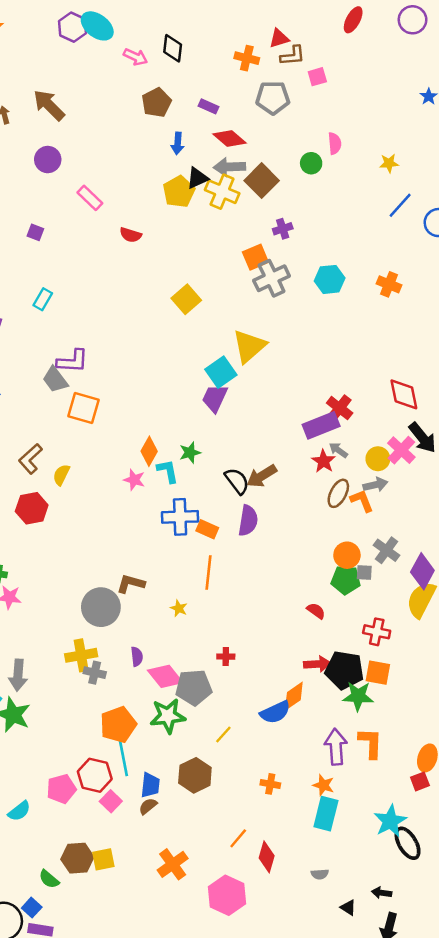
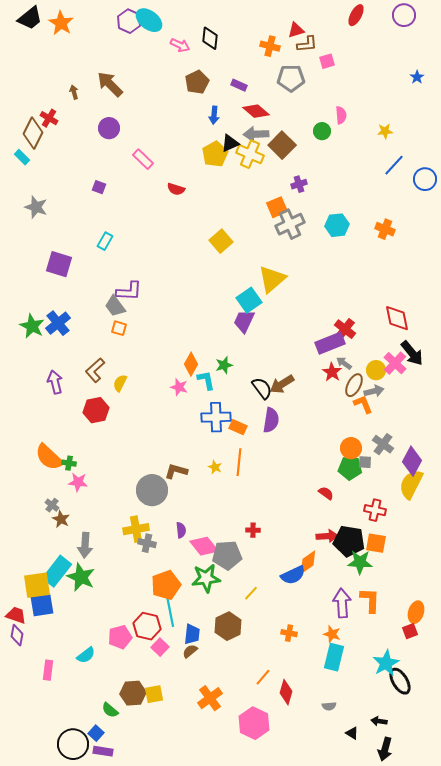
orange square: (84, 408) -> (119, 328), moved, size x0.6
brown ellipse: (338, 493) -> (354, 385), moved
yellow star: (179, 608) -> (215, 467), moved

